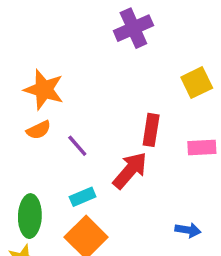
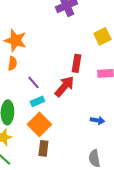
orange semicircle: (39, 130) -> (12, 63), turned -56
purple line: (77, 146) -> (33, 82), moved

